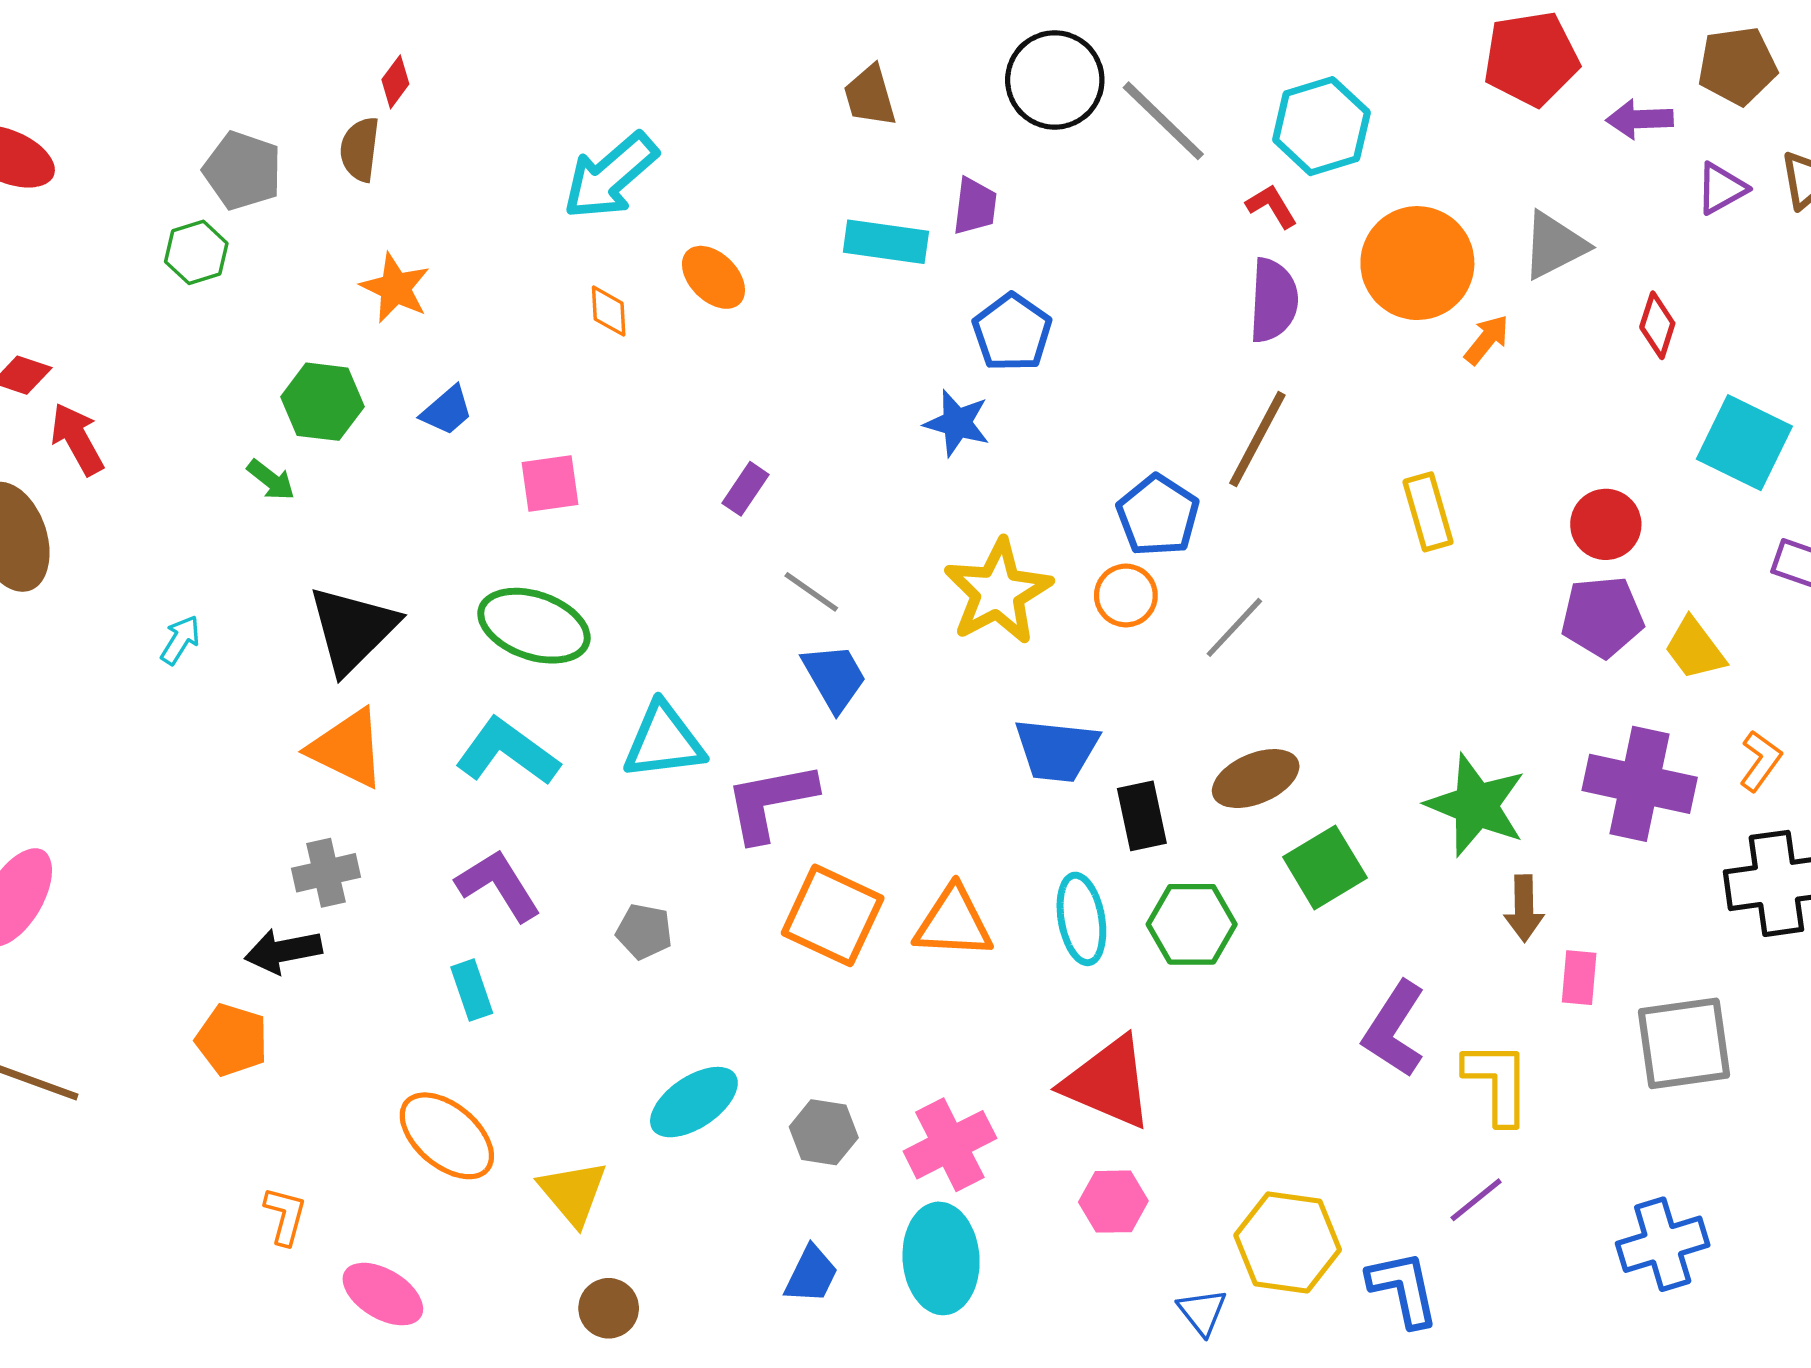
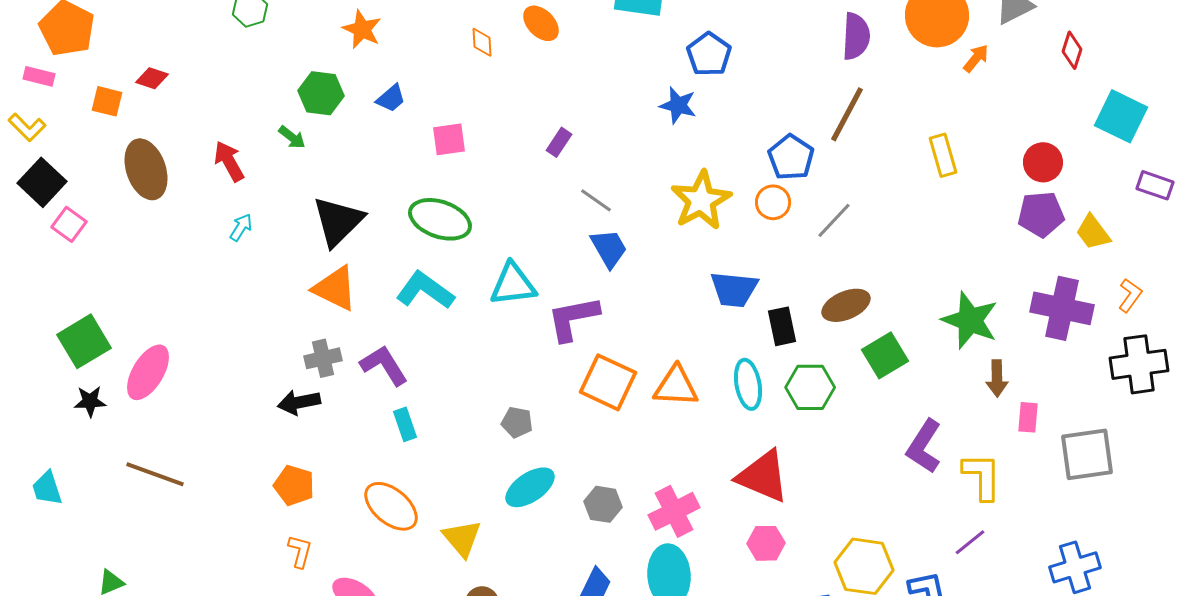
red arrow: (77, 439) -> (229, 161), moved
purple L-shape: (498, 885) -> (384, 365), moved
gray pentagon: (644, 931) -> (517, 422), moved
orange pentagon: (232, 1040) -> (294, 485), moved

